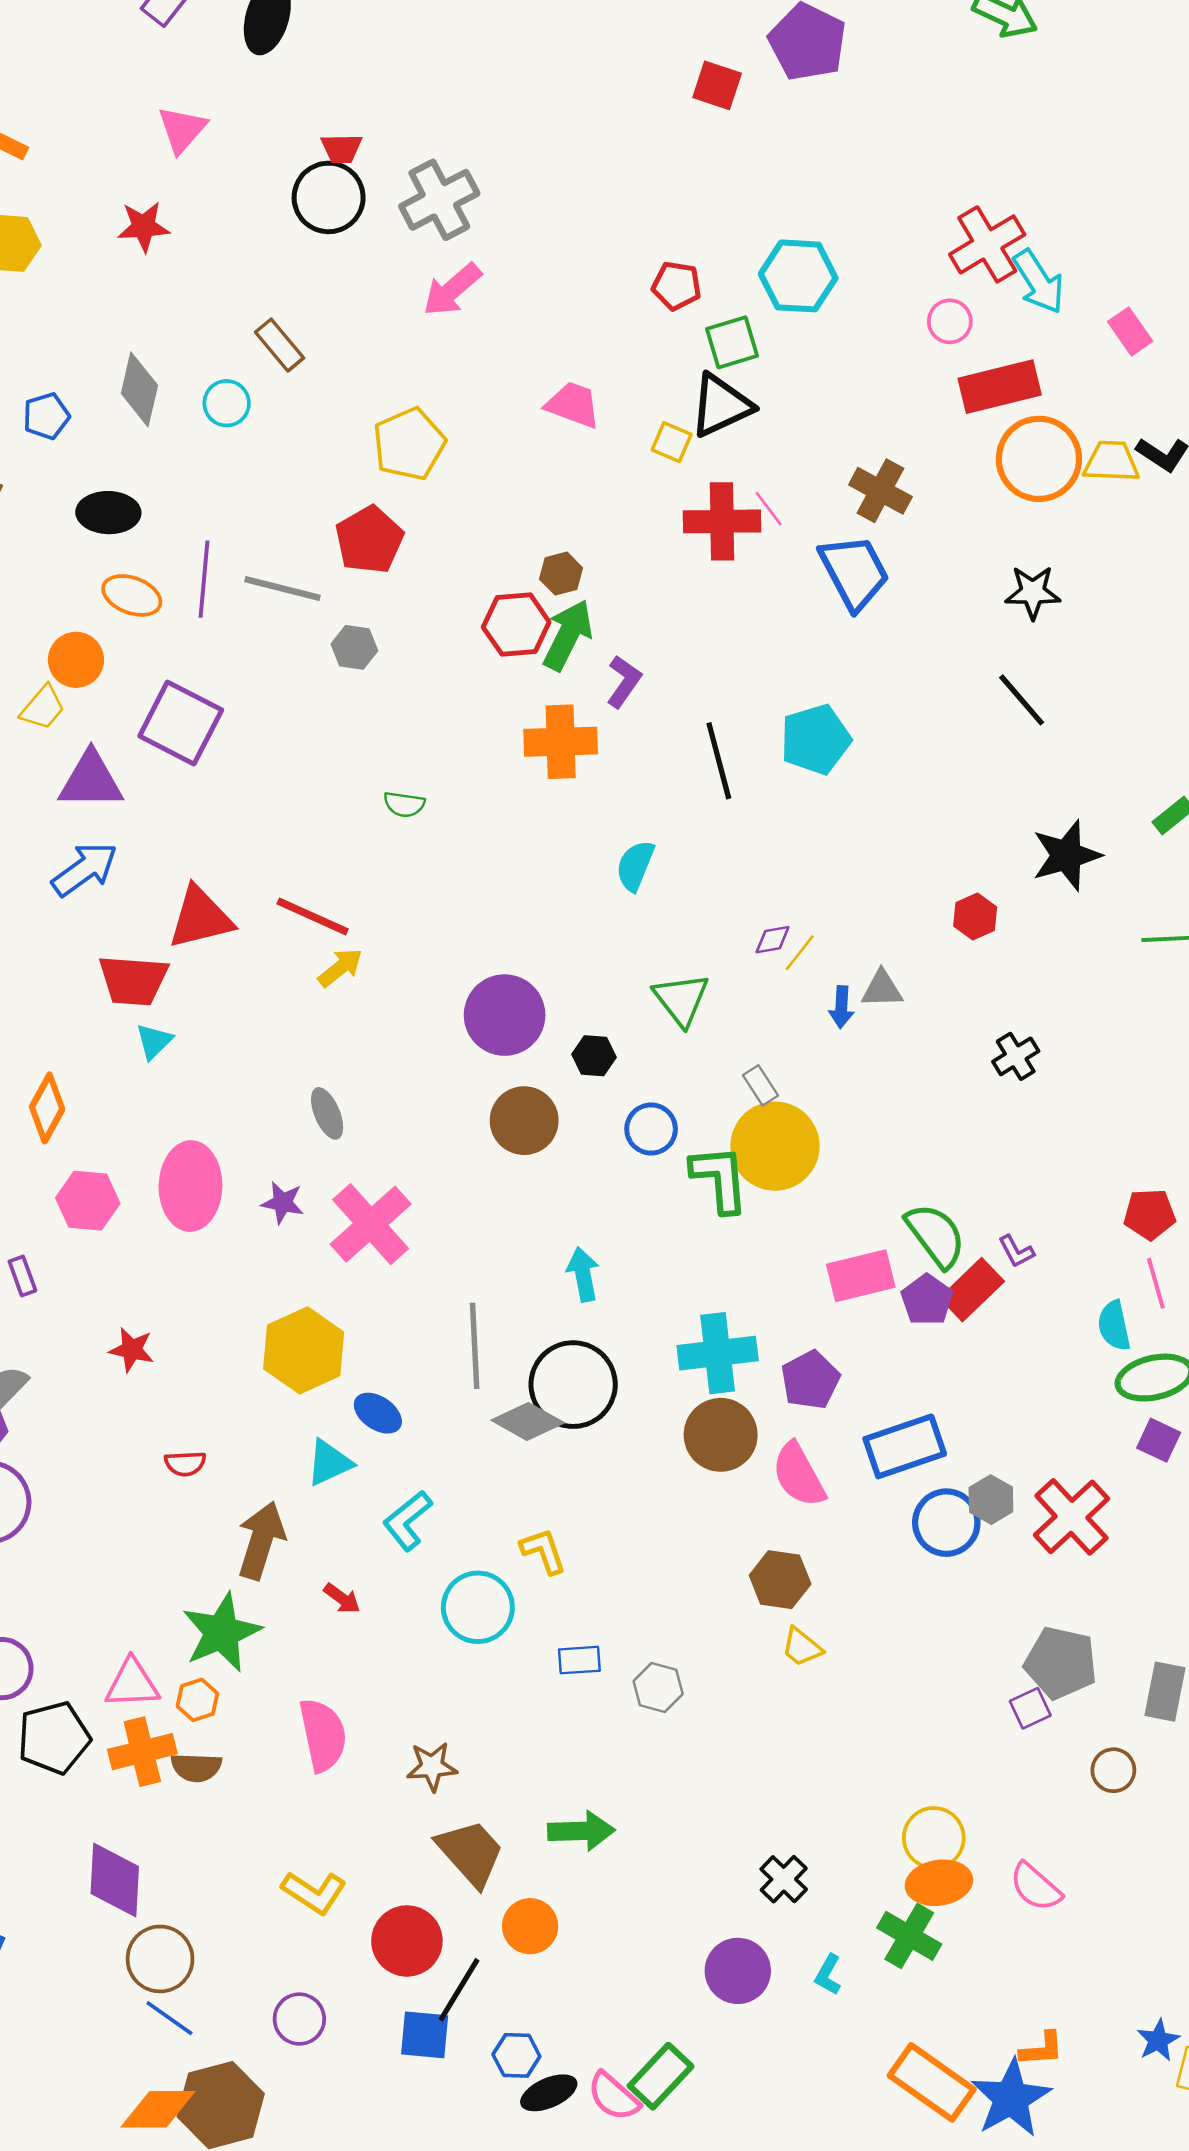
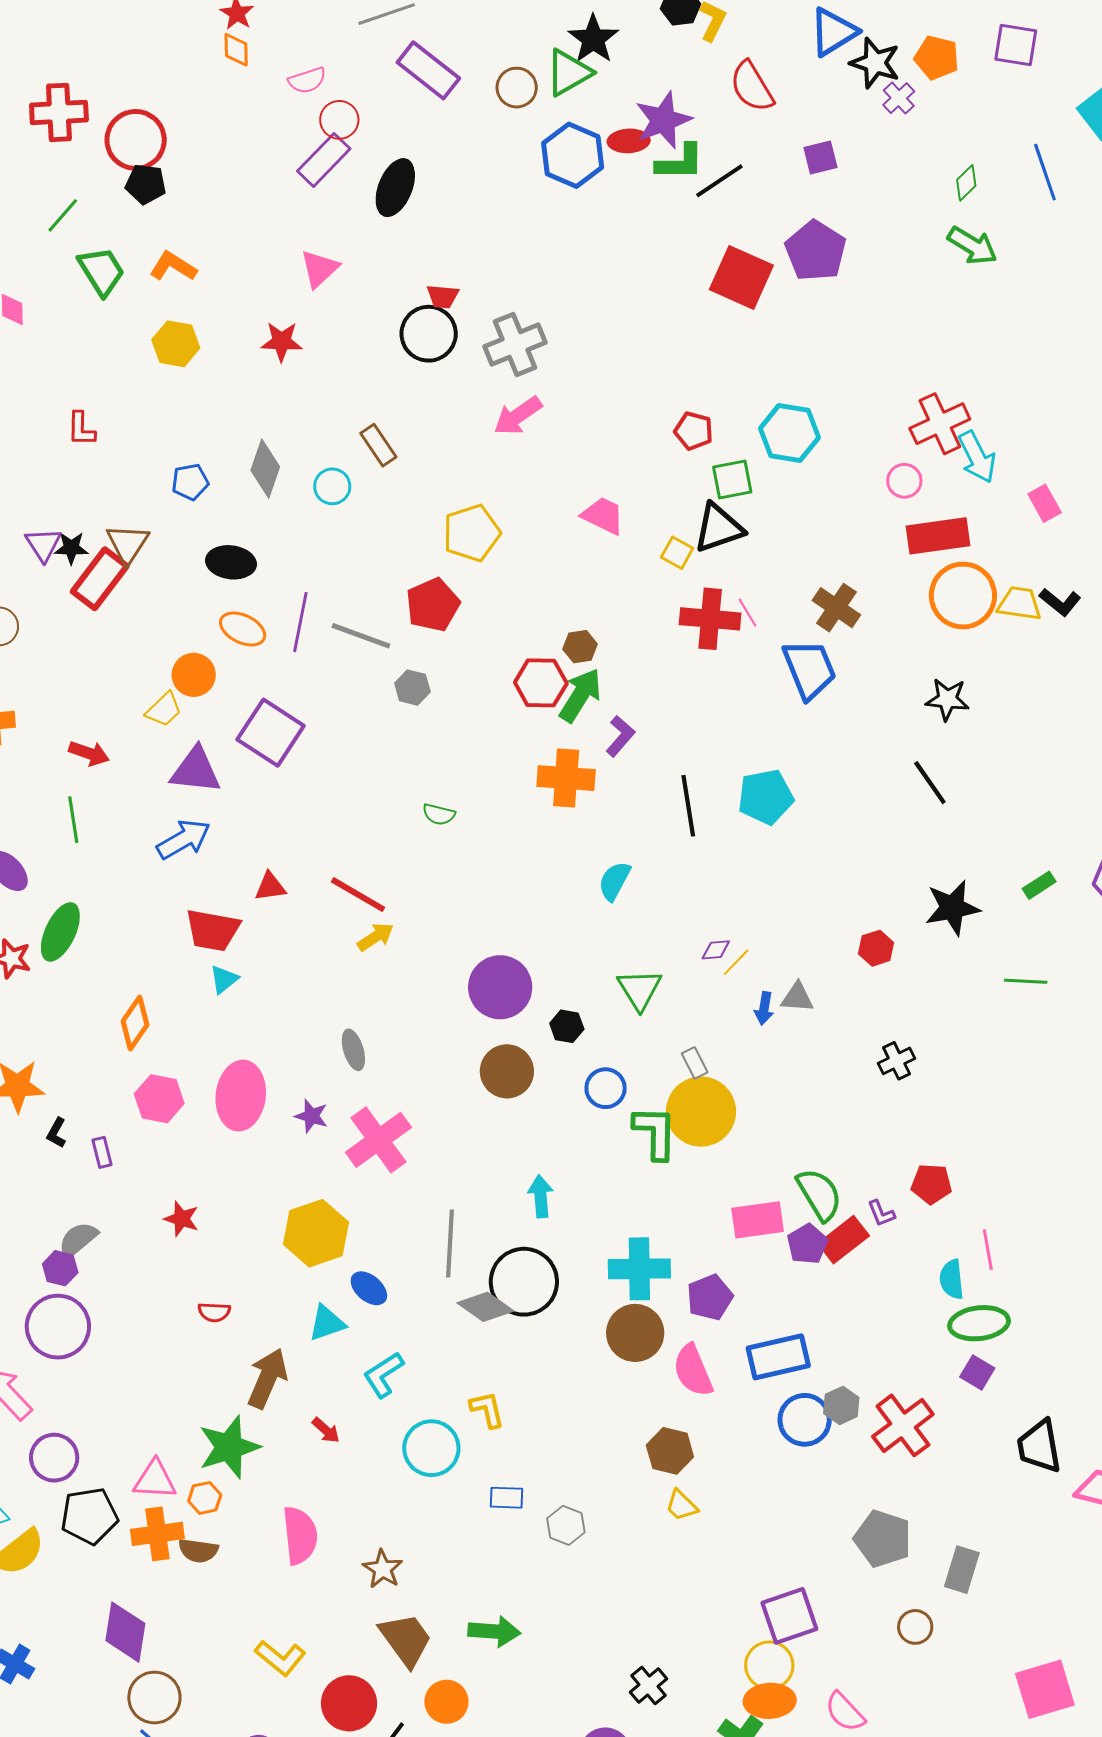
red square: (717, 85) -> (741, 277), size x1.6
red triangle: (200, 918) -> (270, 887), size x0.6
red pentagon: (1150, 1214) -> (931, 1184), moved
purple square: (1030, 1708) -> (789, 1616), moved, size x1.8
brown star: (432, 1767) -> (383, 1569), turned 30

